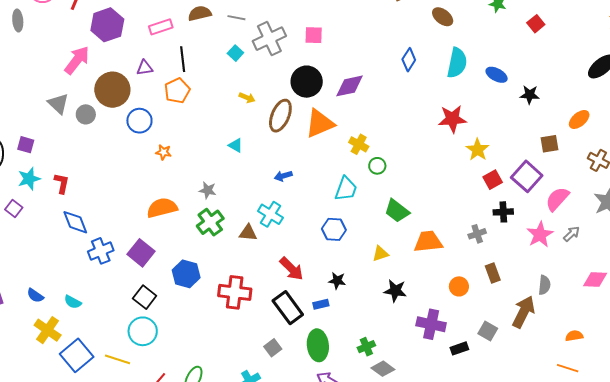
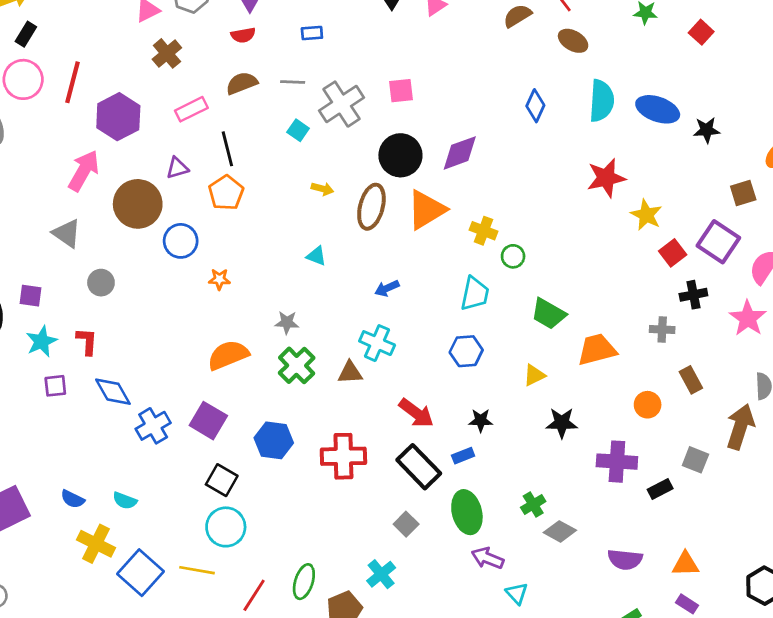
blue ellipse: (497, 75) -> (658, 109), size x1.4
gray circle: (86, 114) -> (101, 283), moved
purple square: (14, 209) -> (55, 386), moved, turned -36
gray cross: (477, 234) -> (662, 330), turned 30

